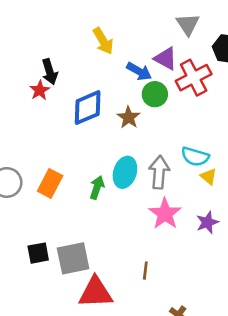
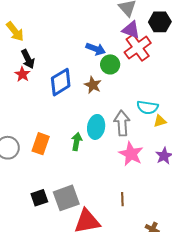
yellow arrow: (103, 41) -> (15, 31), moved
purple triangle: (166, 59) -> (131, 30), moved
yellow triangle: (209, 177) -> (160, 121), turned -48

